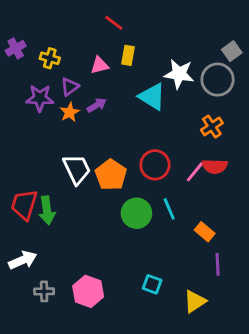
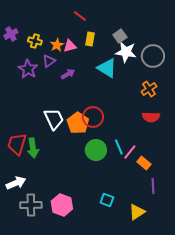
gray square: (232, 51) -> (120, 36), moved
purple star: (40, 98) -> (28, 69), turned 30
orange star: (70, 112) -> (57, 45), moved
red circle: (155, 165) -> (93, 117), moved
pink line: (195, 172) -> (130, 152), moved
gray cross: (44, 291) -> (31, 205), size x1.5

